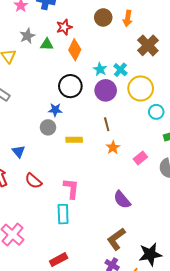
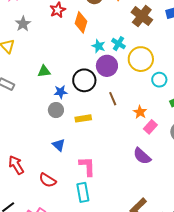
green triangle: (47, 44) -> (44, 71), moved
orange diamond: (75, 50) -> (81, 22), moved
black circle: (70, 86) -> (84, 80), moved
orange star: (113, 148) -> (140, 112), moved
blue triangle: (18, 151) -> (59, 145), moved
red semicircle: (33, 181) -> (48, 180), moved
purple semicircle: (122, 200) -> (142, 156), moved

